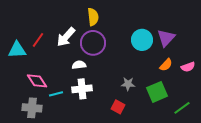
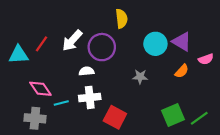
yellow semicircle: (93, 17) -> (122, 19), moved
purple triangle: (166, 38) -> (182, 42), turned -42
pink semicircle: (188, 67) -> (206, 59), moved
gray star: (128, 84) -> (140, 77), moved
green square: (157, 92) -> (173, 115), moved
red square: (118, 107) -> (115, 117), moved, size x1.5

